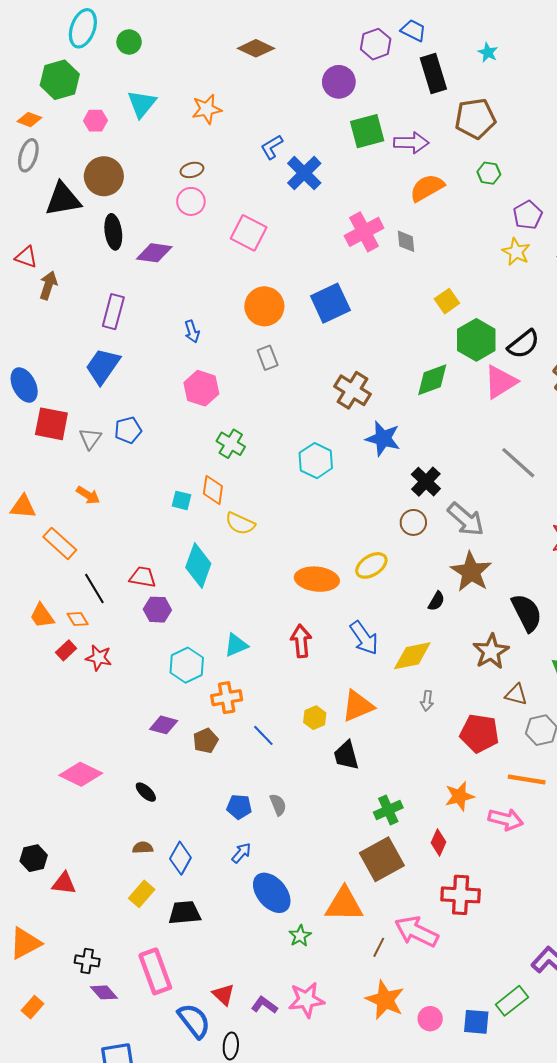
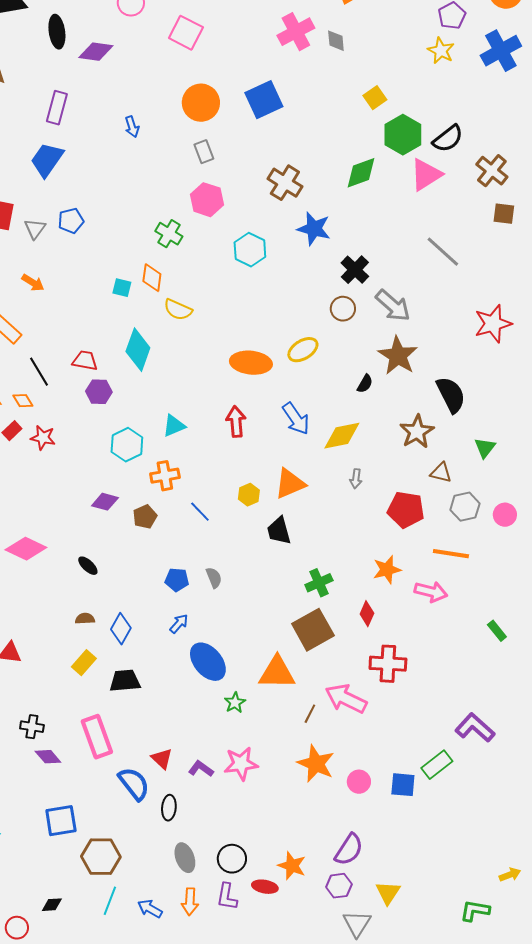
pink hexagon: (201, 388) -> (207, 200), moved

